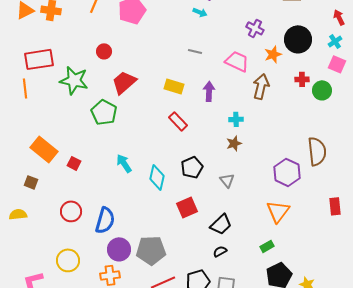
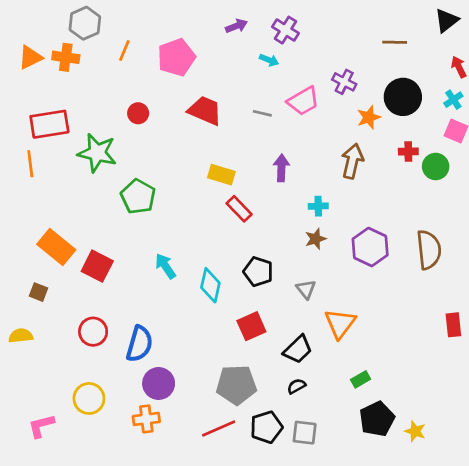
pink trapezoid: (237, 61) -> (303, 101), moved, turned 125
red trapezoid: (124, 82) -> (205, 111), moved, turned 64
yellow rectangle: (174, 86) -> (221, 175), moved
red square: (74, 163) -> (97, 266), size x1.6
black pentagon: (192, 167) -> (258, 272), turned -30
purple hexagon: (287, 172) -> (370, 247), moved
orange triangle: (278, 211) -> (340, 323), moved
gray pentagon: (151, 250) -> (236, 385), moved

